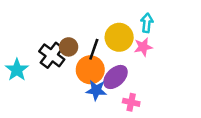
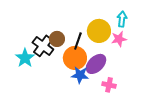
cyan star: (17, 70) -> (25, 58), moved

